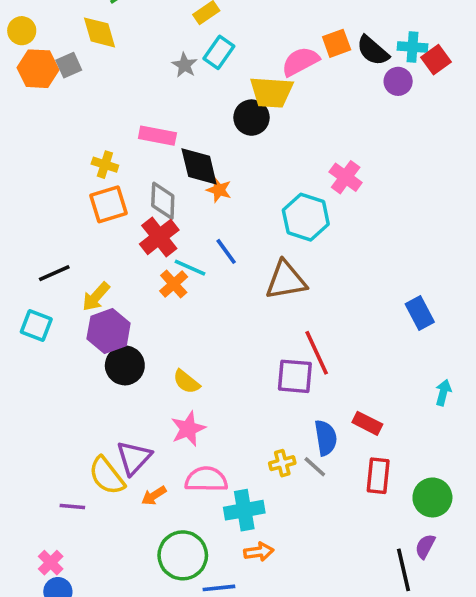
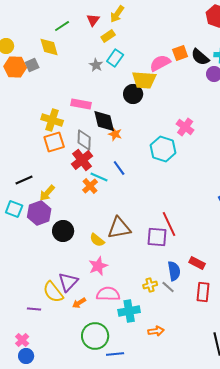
yellow cross: (105, 165) -> (52, 120), size x1.5
brown triangle: (286, 280) -> (119, 228), moved
purple hexagon: (109, 331) -> (39, 213), moved
orange arrow: (259, 552) -> (156, 331), moved

